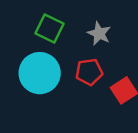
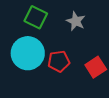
red pentagon: (89, 72) -> (59, 61), moved

